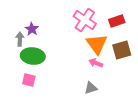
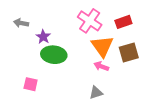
purple star: (32, 29) -> (43, 37), moved
gray arrow: (20, 39) -> (21, 23), moved, turned -80
green ellipse: (33, 56) -> (54, 55), moved

